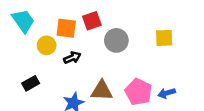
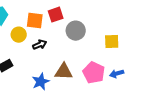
yellow square: (164, 38) -> (112, 42), moved

